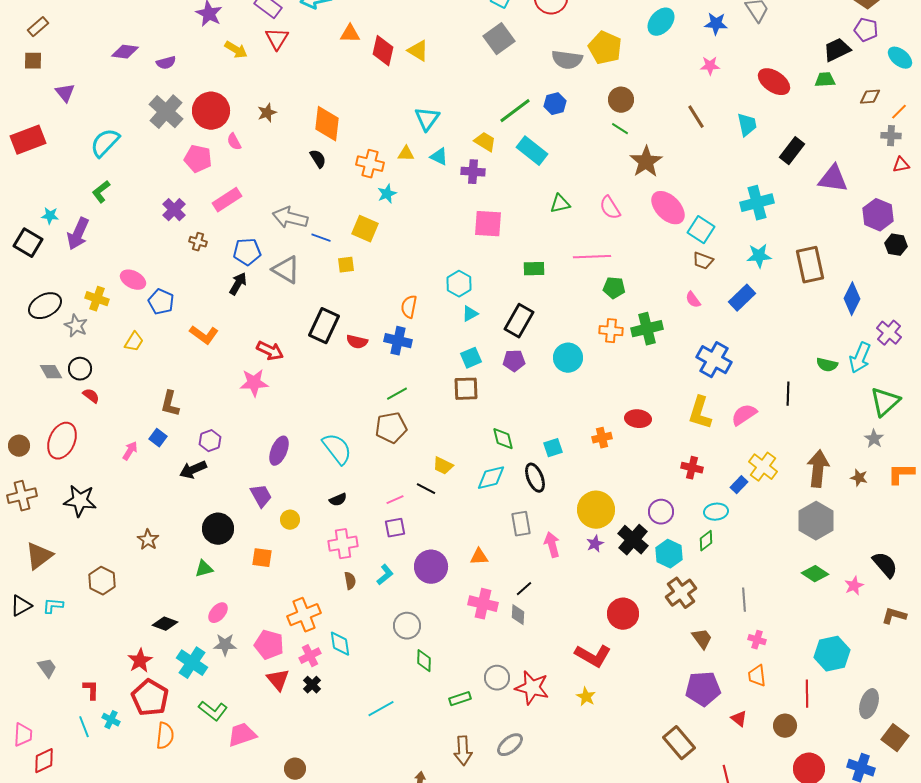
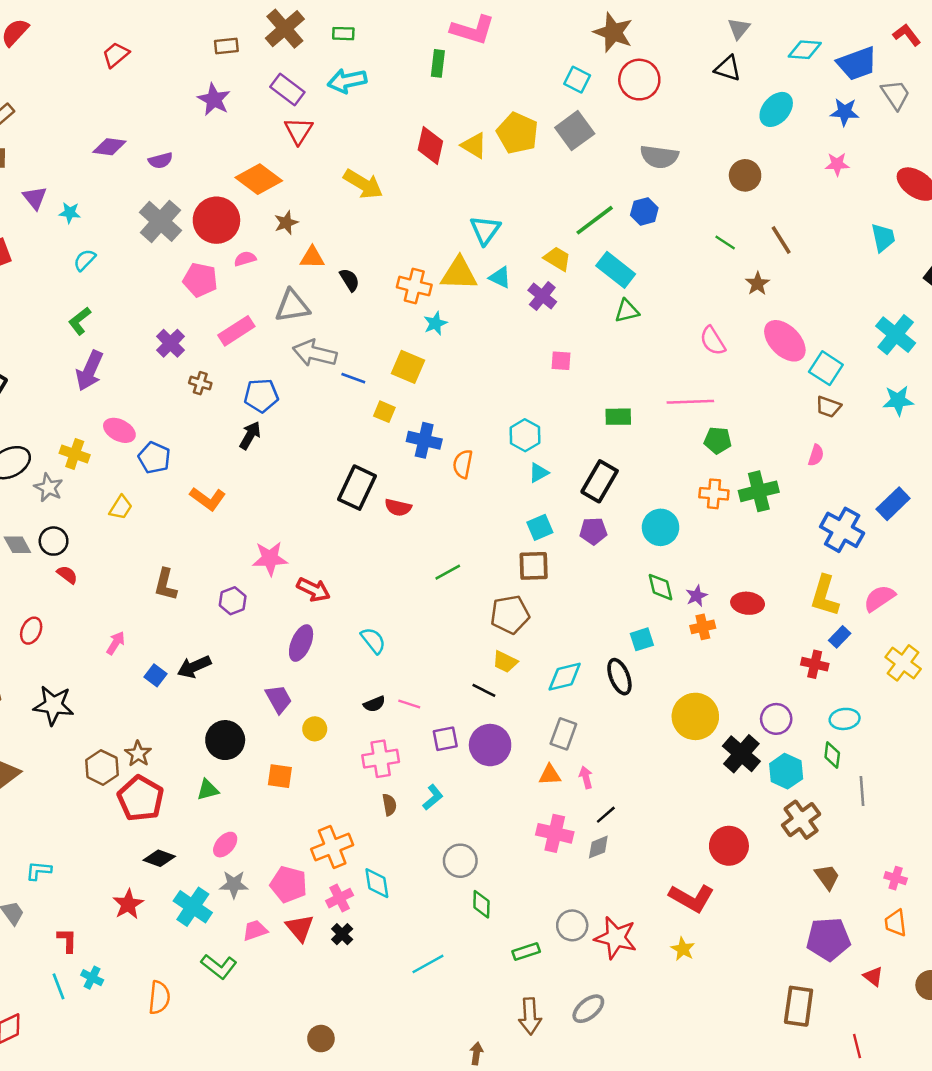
orange triangle: (350, 34) -> (312, 257), moved
yellow pentagon: (605, 48) -> (517, 133), moved
yellow arrow: (236, 50) -> (363, 184), moved, size x1.4
brown circle: (621, 100) -> (745, 175), moved
brown line: (696, 117) -> (781, 240), moved
orange diamond: (327, 124) -> (259, 179), moved, turned -60
pink semicircle: (234, 142) -> (245, 259), turned 102
cyan semicircle: (105, 143) -> (85, 260), size x0.6
yellow triangle: (406, 154) -> (459, 274), size x1.8
brown star: (646, 162) -> (758, 284), size x0.6
purple cross: (473, 172) -> (542, 296), turned 35
cyan cross: (757, 203) -> (896, 335), turned -36
green triangle: (560, 204) -> (627, 311), moved
cyan star: (50, 216) -> (70, 213), moved
pink square: (488, 224) -> (561, 361), size x0.6
purple arrow: (78, 234) -> (90, 371), moved
yellow square: (346, 265) -> (384, 412), turned 30
gray triangle: (286, 270) -> (292, 306), moved, turned -40
blue rectangle: (742, 298) -> (893, 504), moved
pink semicircle: (693, 300) -> (816, 455), turned -126
blue cross: (398, 341) -> (424, 440), moved
red arrow: (270, 351) -> (313, 590), moved
brown pentagon: (391, 428) -> (510, 614), moved
blue square: (158, 438) -> (156, 675), moved
green diamond: (503, 439) -> (660, 587), moved
red ellipse: (62, 441) -> (31, 631), size x0.6
purple hexagon: (210, 441) -> (233, 601), moved
cyan semicircle: (337, 449) -> (373, 641), size x0.7
blue rectangle: (739, 485) -> (840, 637), moved
pink line: (395, 500) -> (409, 704), moved, turned 42
gray rectangle: (521, 524) -> (563, 734), moved, turned 30
green diamond: (706, 541) -> (832, 755), turned -45
purple star: (595, 544) -> (697, 596), moved
pink arrow: (552, 545) -> (586, 777), moved, size x0.7
purple circle: (431, 567) -> (490, 745), moved
brown hexagon: (102, 581) -> (102, 767), moved
gray line: (744, 600) -> (862, 791), moved
cyan L-shape: (53, 606) -> (39, 871), moved
gray diamond: (518, 615) -> (598, 847), turned 65
red pentagon: (150, 698) -> (141, 799), moved
pink trapezoid: (242, 735) -> (255, 930), moved, size x0.7
brown rectangle: (679, 743) -> (799, 1006), turned 48

